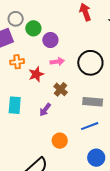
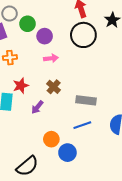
black circle: (90, 63) -> (83, 35), moved
red star: (36, 74) -> (21, 86), moved
blue circle: (96, 158) -> (67, 153), moved

